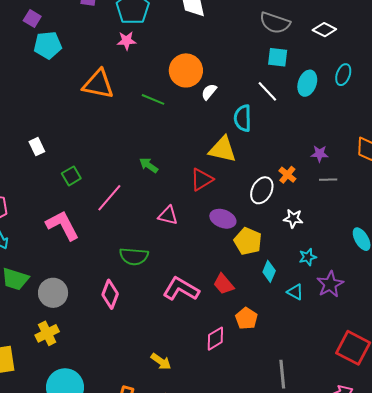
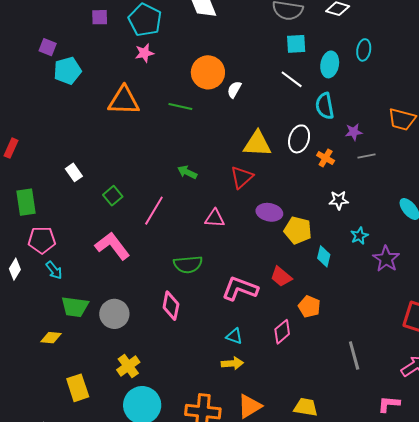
cyan semicircle: (243, 118) -> (325, 106), moved
white ellipse: (262, 190) -> (299, 139), moved
cyan triangle: (295, 292) -> (234, 336), moved
yellow cross: (47, 333) -> (128, 366), moved
yellow arrow: (161, 361) -> (232, 363), turned -30

